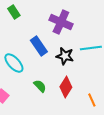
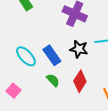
blue rectangle: (39, 46) -> (52, 55), moved

